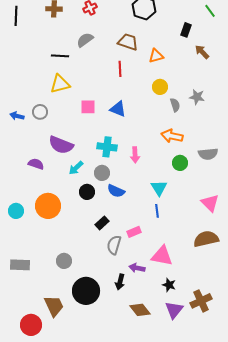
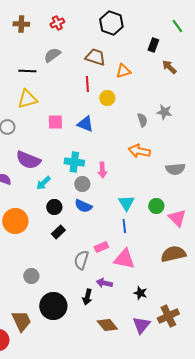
yellow circle: (160, 87) -> (107, 98), moved
green circle: (180, 163) -> (156, 206), moved
gray circle: (102, 173) -> (82, 184), moved
black rectangle: (102, 223) -> (58, 232), moved
pink triangle: (162, 256) -> (124, 259), moved
black star: (169, 285) -> (140, 293), moved

